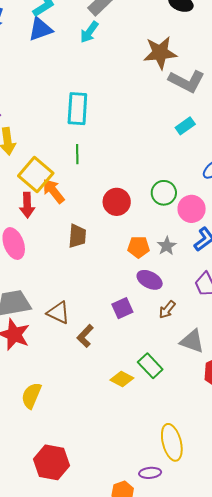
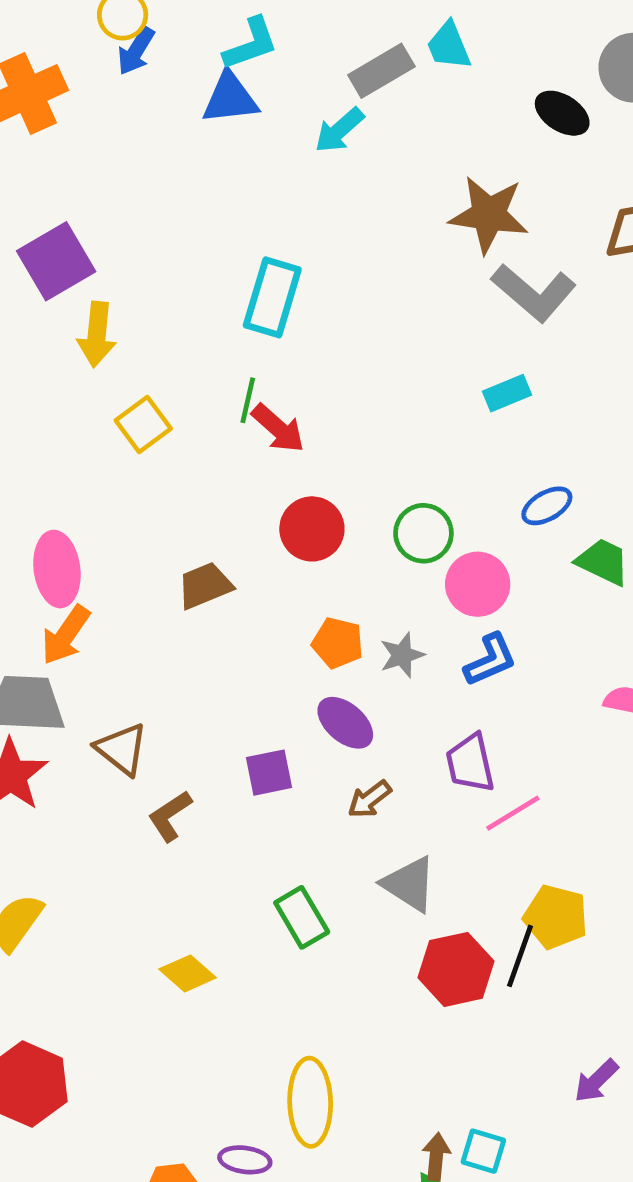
yellow square: (36, 175) -> (143, 424), size x0.7
orange arrow: (53, 191) -> (66, 635), moved, turned -120
red arrow: (27, 205) -> (278, 428), moved, turned -60
brown trapezoid: (77, 236) -> (205, 586), turned -130
yellow diamond: (122, 379) -> (188, 973), moved

